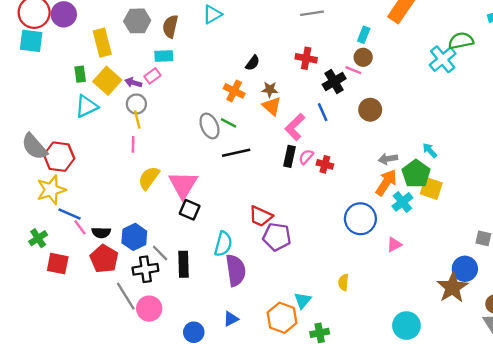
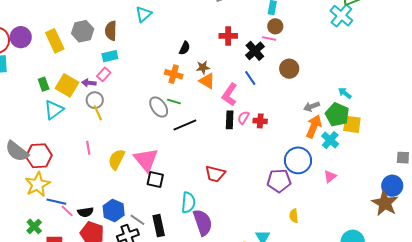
yellow rectangle: (102, 43) -> (55, 41), moved
pink line: (133, 144) -> (88, 148), moved
purple pentagon: (277, 237) -> (279, 181), moved

